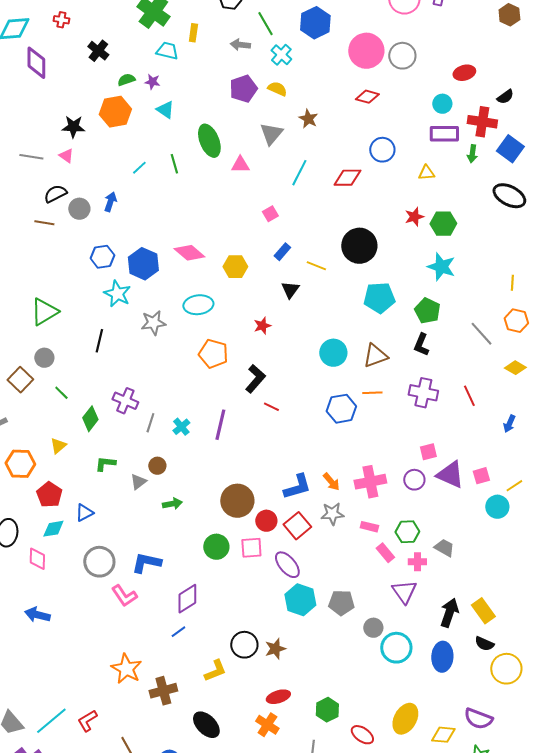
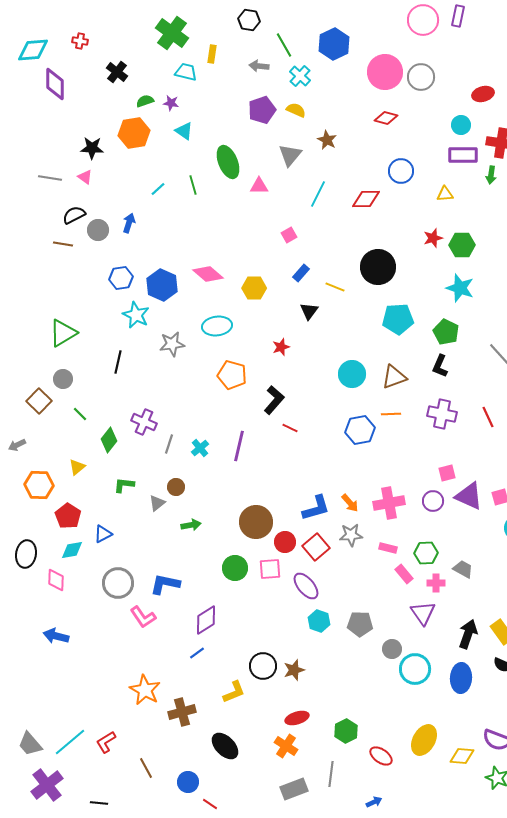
cyan hexagon: (300, 600) -> (319, 621), size x0.7

